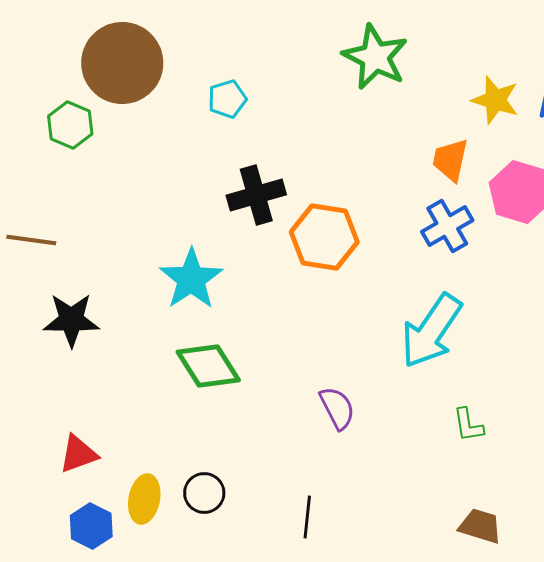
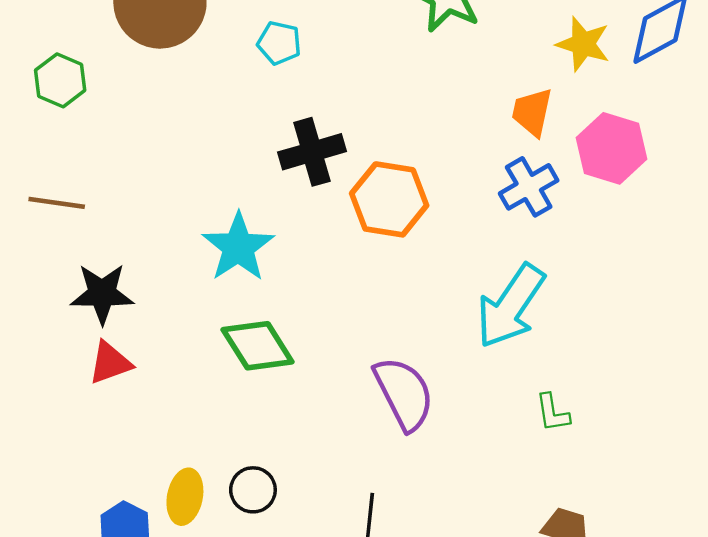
cyan pentagon: (227, 99) -> (279, 43), turned 30
green hexagon: (70, 125) -> (60, 80), moved
purple semicircle: (337, 408) -> (404, 393), size x1.5
red triangle: (78, 454) -> (110, 363), moved

